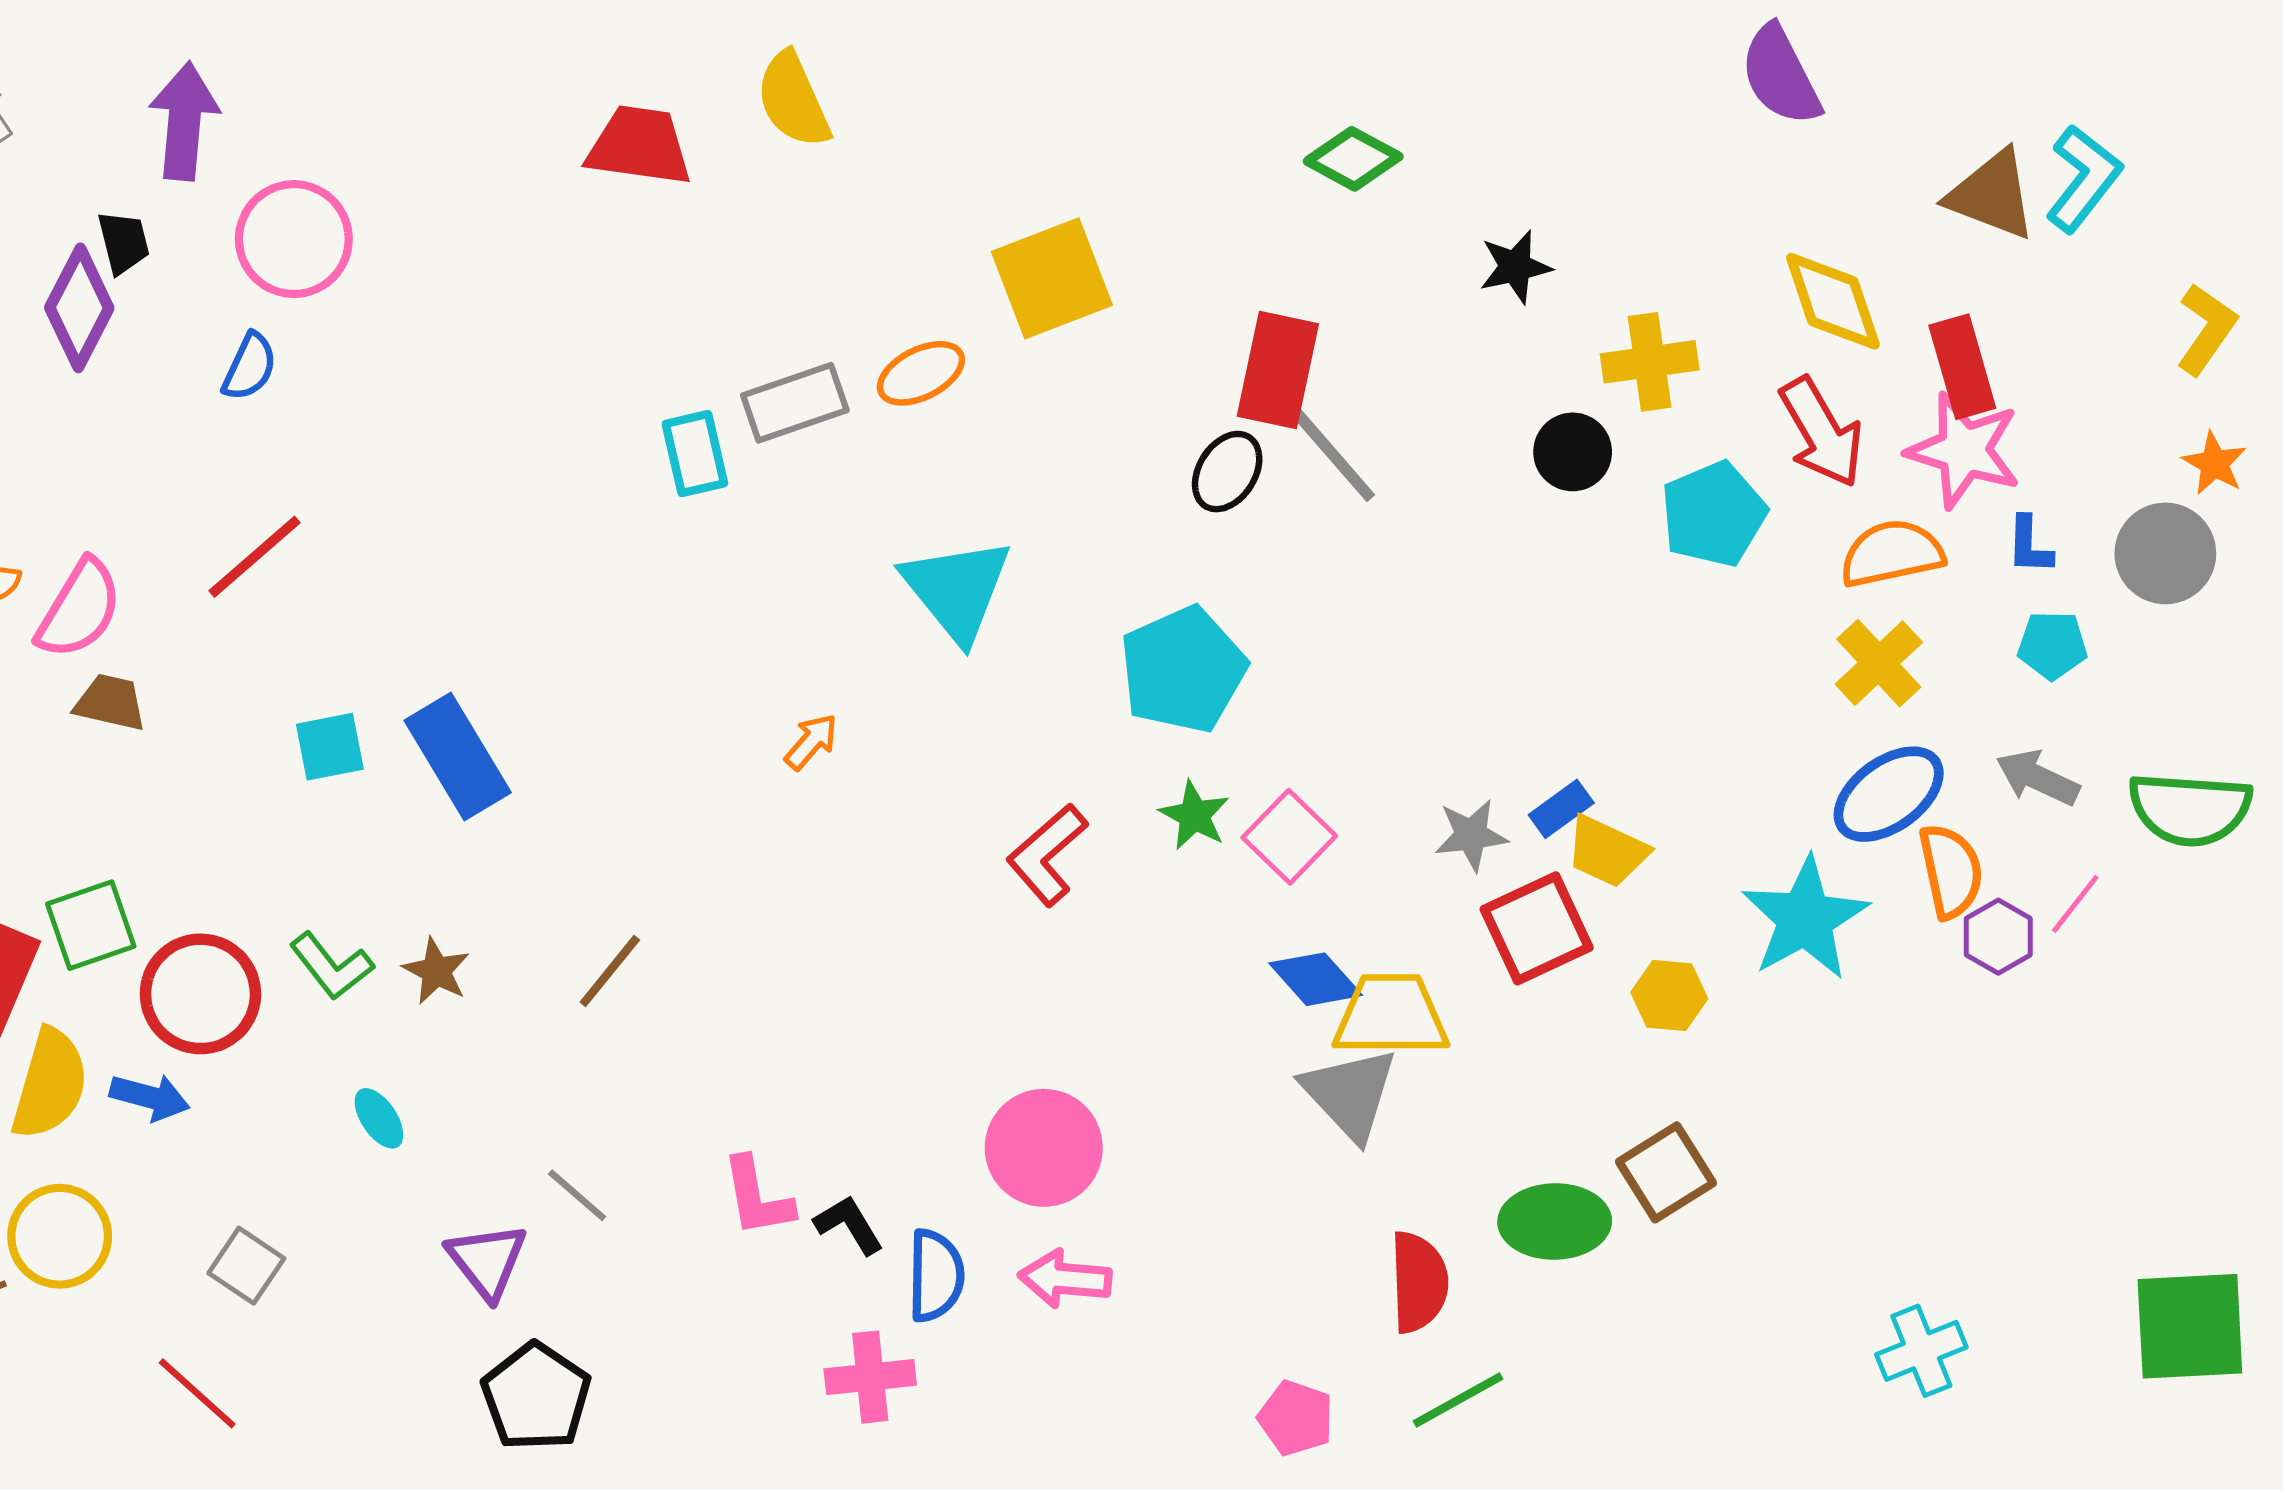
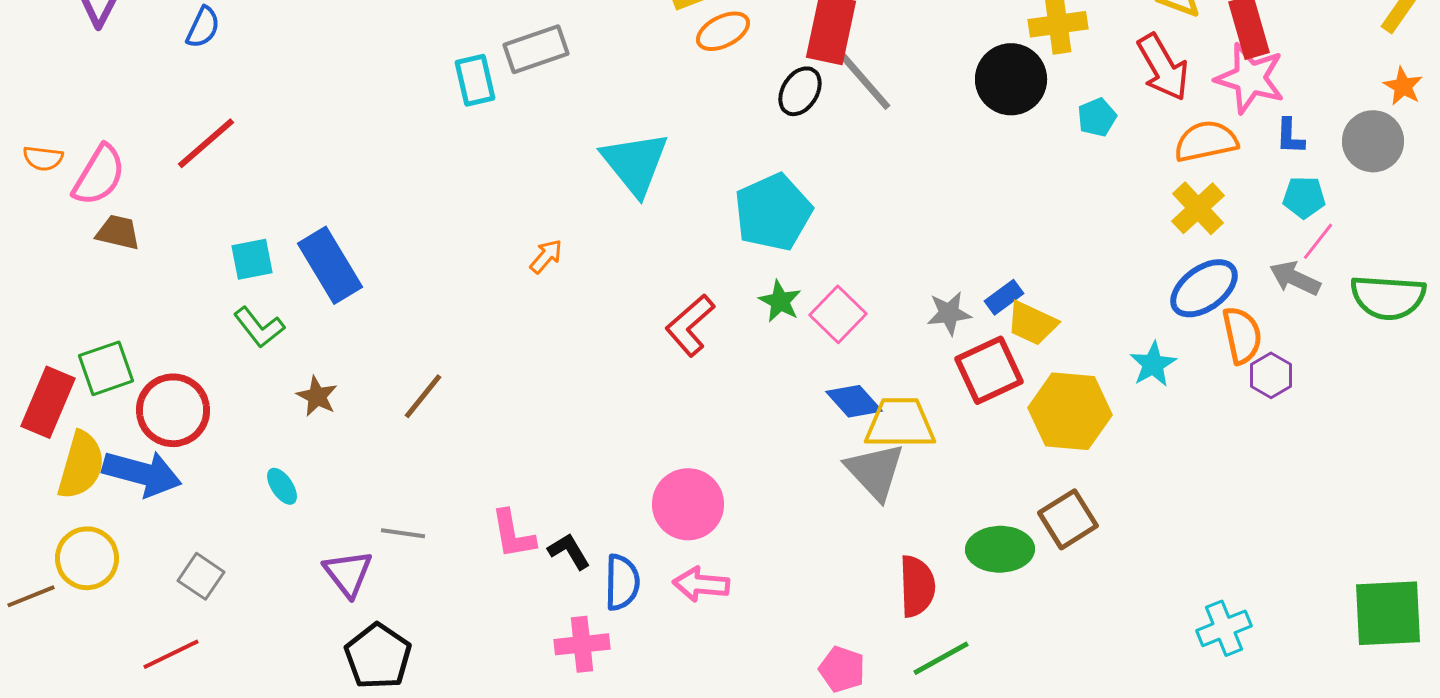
orange ellipse: (921, 373) -> (723, 31), moved
black circle: (1573, 452) -> (1011, 79), size x1.5
cyan pentagon: (1713, 514) -> (1097, 117), size x0.6
pink line: (2075, 904) -> (1318, 241), moved
cyan star: (1805, 919) -> (1153, 364), size x0.6
green L-shape: (331, 966) -> (259, 327), moved
yellow hexagon: (1669, 996) -> (1070, 411), size x1.8
blue arrow: (150, 1097) -> (142, 473), size x1.6
gray line: (577, 1195) -> (403, 533), turned -33
red line: (197, 1393) -> (171, 654), turned -68

